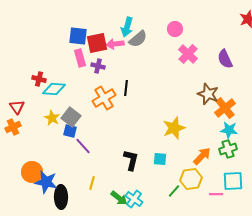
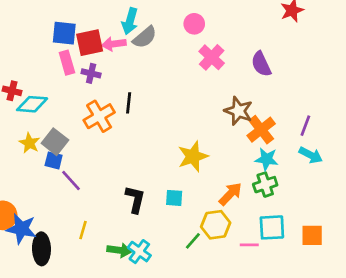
green arrow: (119, 198) -> (119, 250), turned -30

